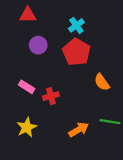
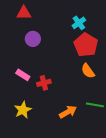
cyan cross: (76, 25) -> (79, 23), moved
red pentagon: (76, 52) -> (86, 45), moved

